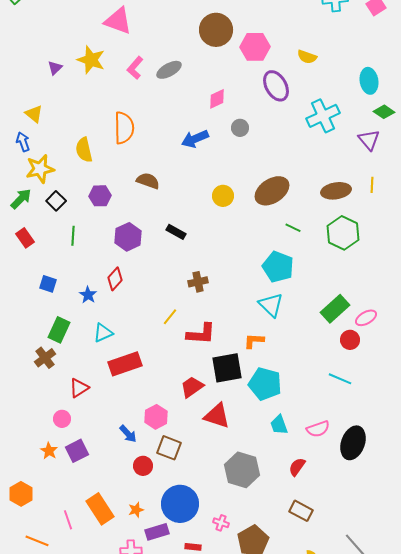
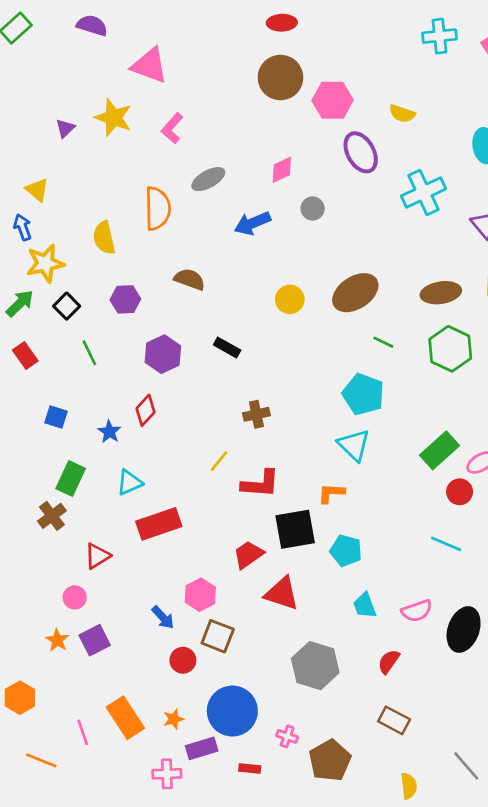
gray ellipse: (169, 70) -> (208, 179), moved
green line: (73, 236) -> (89, 353), turned -30
cyan pentagon: (265, 384) -> (346, 551), size x0.7

